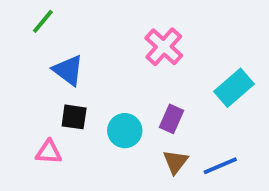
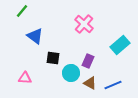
black square: (74, 117) -> (53, 58), moved
cyan circle: (125, 131) -> (71, 73), moved
brown triangle: (175, 162) -> (90, 83), turned -40

